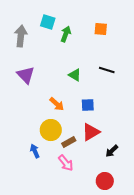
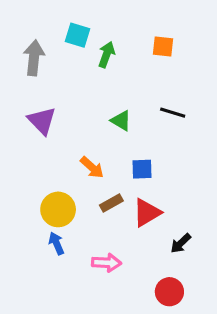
yellow circle: (51, 130) -> (58, 209), moved
brown rectangle: (69, 142) -> (111, 203), moved
pink arrow: (66, 163) -> (106, 263), turned -48

